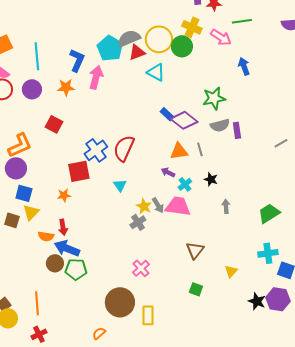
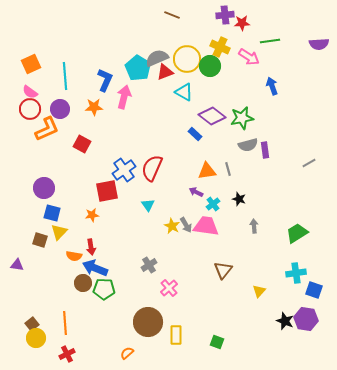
purple diamond: (184, 120) -> (212, 116), moved
orange L-shape: (20, 145) -> (47, 129), moved
gray cross: (138, 222) -> (149, 265), moved
green square: (196, 289) -> (217, 342), moved

